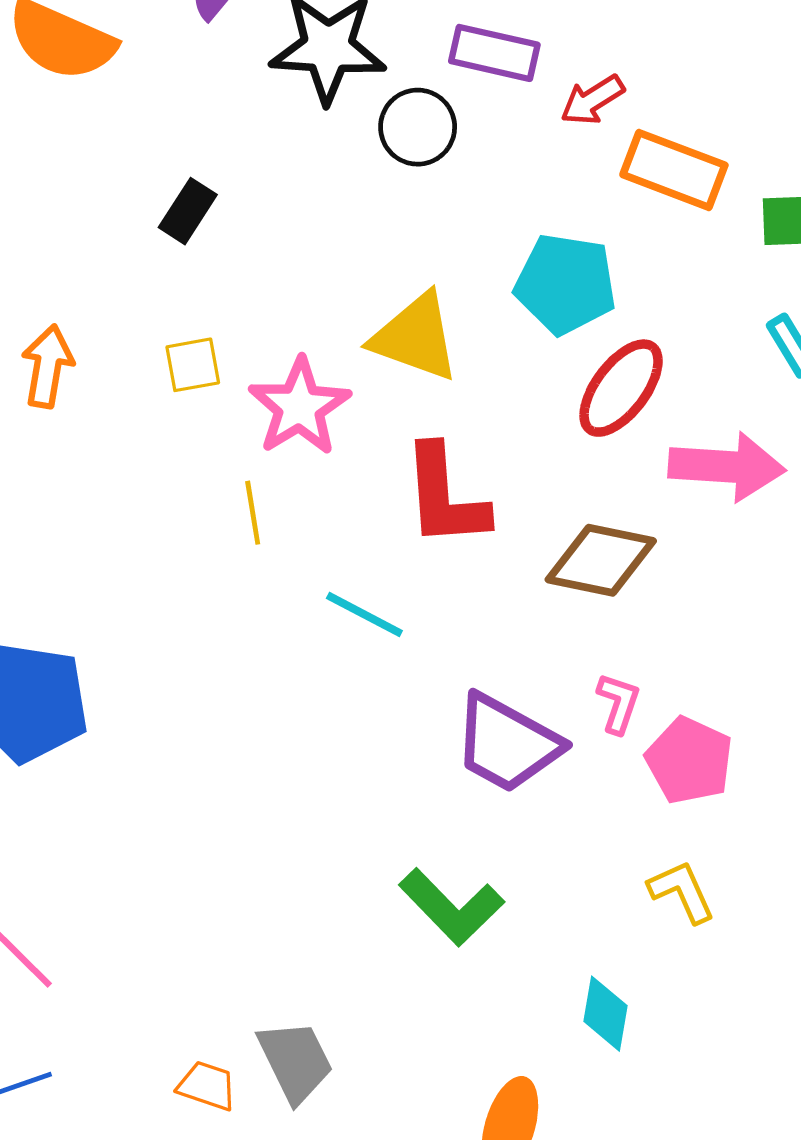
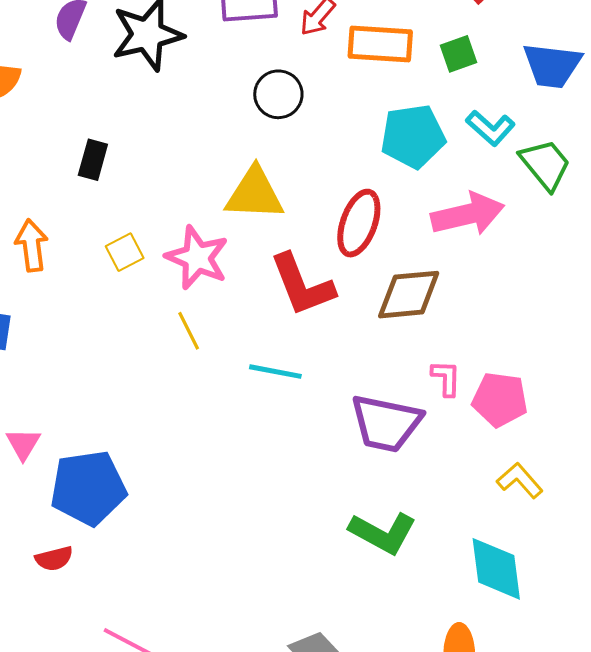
black circle: (418, 127) -> (278, 94), moved
cyan pentagon: (565, 284) -> (413, 136), moved
orange arrow: (48, 366) -> (32, 245), moved
red ellipse: (621, 388) -> (359, 223), moved
cyan diamond: (605, 1014) -> (496, 569), size x1.5

